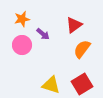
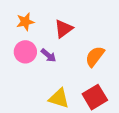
red triangle: (74, 25) -> (64, 29), moved
purple arrow: (43, 34) -> (48, 55), moved

